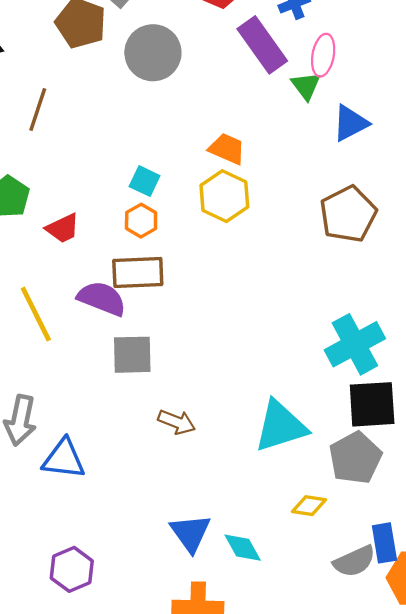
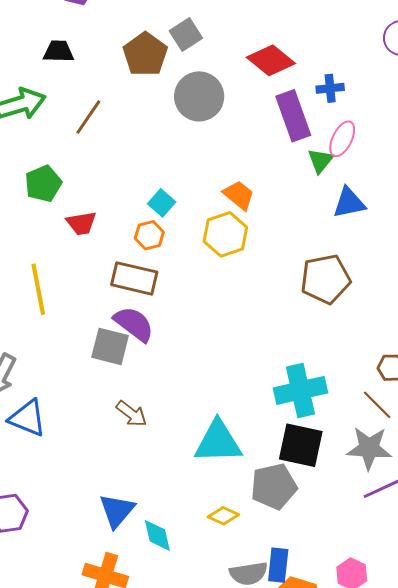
purple semicircle: (102, 299) -> (134, 324), moved

